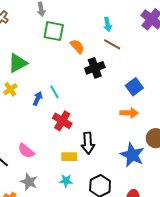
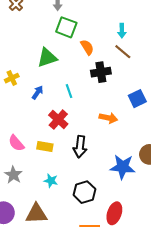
green triangle: (18, 63) -> (47, 58), moved
cyan line: (54, 92) -> (69, 91), moved
orange arrow: (129, 113) -> (108, 118), moved
blue star: (132, 155) -> (123, 167), turned -30
yellow rectangle: (69, 157) -> (45, 146), moved

